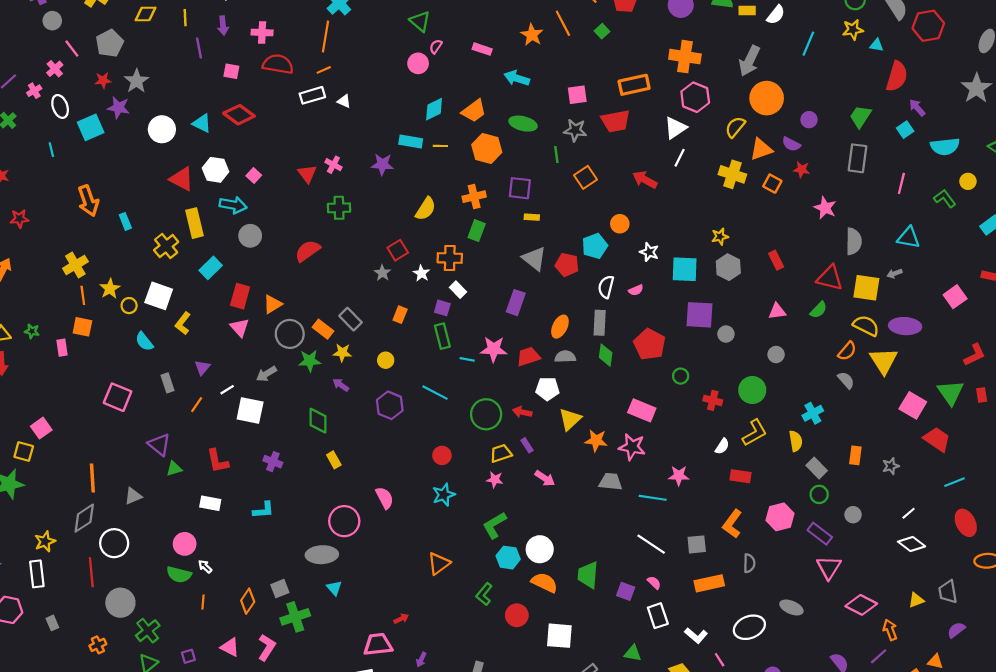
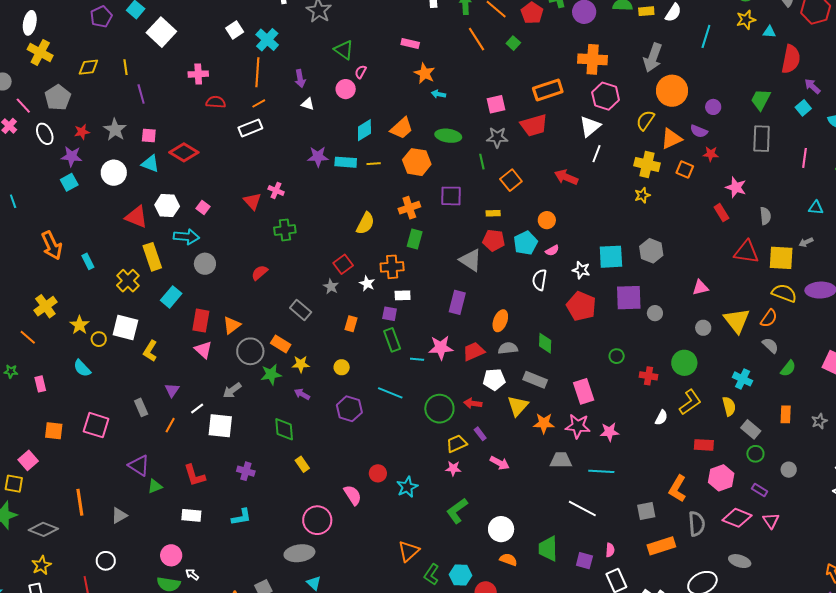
purple arrow: (223, 26) -> (300, 79), moved
orange star: (532, 35) -> (425, 73), moved
pink rectangle: (482, 49) -> (410, 43), moved
red semicircle: (278, 64) -> (216, 102), size x0.7
pink square: (231, 71) -> (149, 135), moved
cyan arrow: (517, 78) -> (438, 94), size x0.6
red star: (103, 80) -> (82, 132), moved
gray star: (137, 81) -> (115, 130), moved
white triangle: (344, 101) -> (308, 104), moved
white ellipse: (60, 106) -> (45, 134), moved
cyan square: (91, 127) -> (69, 182), moved, size x0.7
purple star: (382, 164) -> (318, 157), moved
yellow rectangle: (532, 217) -> (493, 213), moved
yellow star: (720, 237) -> (642, 195), moved
cyan triangle: (909, 238) -> (816, 208), size x0.7
gray semicircle: (854, 241) -> (765, 216), size x0.7
red semicircle: (308, 251) -> (260, 273), size x0.7
white star: (649, 252) -> (581, 270), moved
red rectangle: (776, 260) -> (721, 213), moved
red pentagon: (567, 265) -> (494, 240), moved
white rectangle: (458, 290) -> (403, 295), turned -42
pink semicircle: (636, 290) -> (552, 250), moved
orange line: (83, 295) -> (28, 337), moved, turned -36
green semicircle: (819, 310) -> (788, 368), moved
gray rectangle: (351, 319) -> (301, 310), moved
gray rectangle: (600, 323) -> (535, 380), moved, turned -65
orange square: (82, 327) -> (54, 431), moved
cyan semicircle: (144, 341) -> (82, 368), moved
red pentagon: (650, 344) -> (581, 306), moved
yellow triangle: (884, 361) -> (737, 321), moved
pink rectangle: (642, 410) -> (584, 391), turned 55
cyan cross: (813, 413) -> (743, 379), turned -30
red circle: (442, 455) -> (378, 473), moved
pink star: (679, 476) -> (609, 432), moved
red rectangle: (741, 476) -> (704, 445), moved
gray diamond: (84, 518) -> (43, 529), moved, turned 60
purple rectangle: (820, 534) -> (760, 490), size x0.7
white circle: (114, 543) -> (106, 561), size x0.7
white line: (651, 544) -> (582, 508), moved
cyan hexagon: (508, 558) -> (461, 575), moved
gray semicircle: (749, 563) -> (697, 524), size x1.4
pink triangle: (829, 567) -> (771, 521), size x0.7
orange semicircle: (544, 583) -> (508, 560), size x0.7
pink semicircle: (654, 583) -> (610, 550), turned 56
green L-shape: (484, 594) -> (431, 574), moved
pink diamond: (861, 605) -> (737, 518), moved

